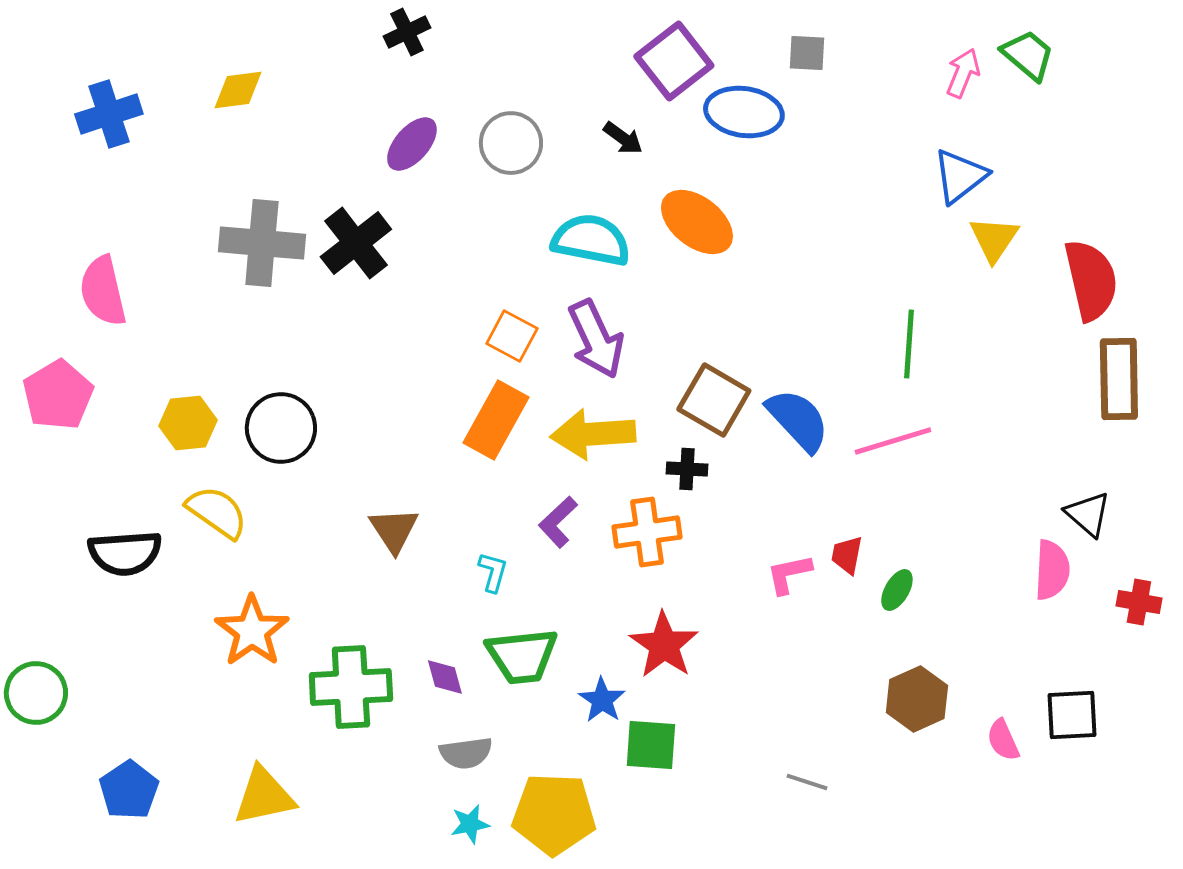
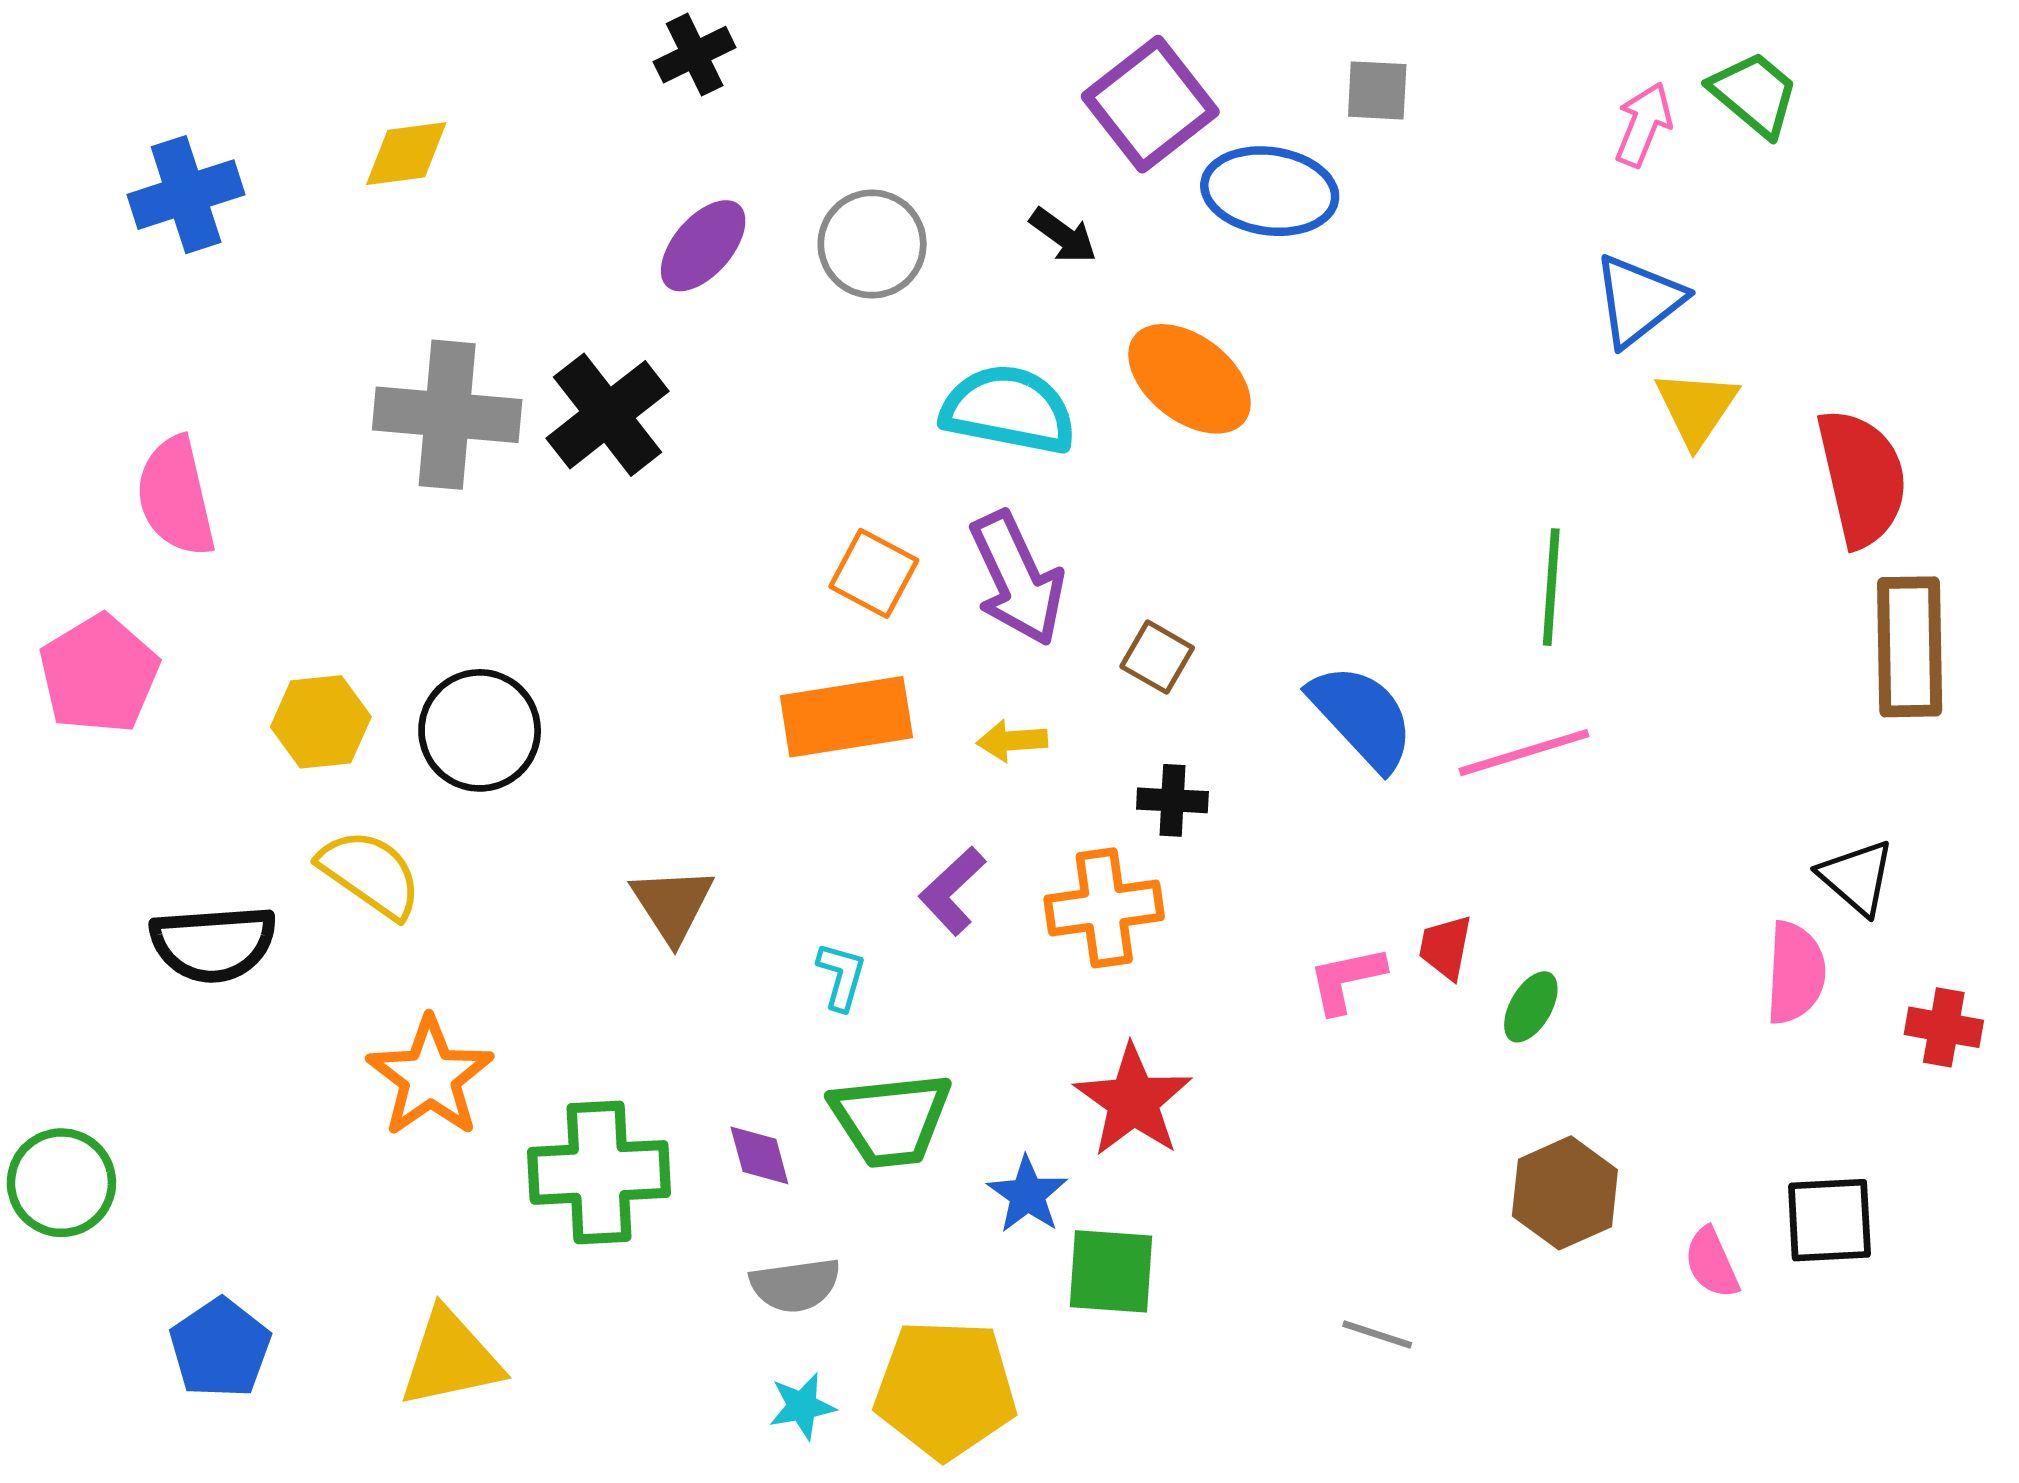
brown square: (714, 400) -> (1157, 657), moved, size x0.6
orange rectangle: (496, 420) -> (846, 717), turned 52
yellow arrow: (593, 434) -> (1012, 741), size x0.5

